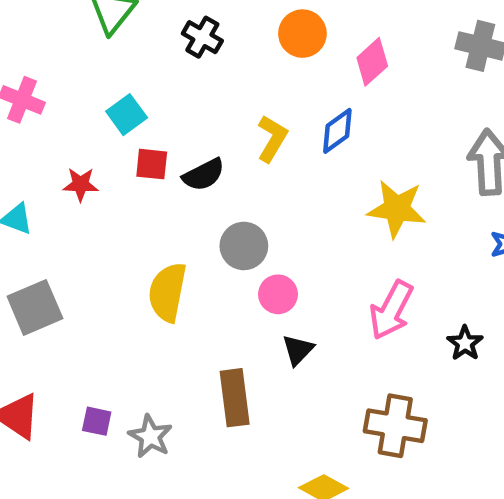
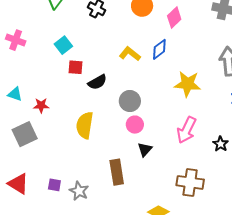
yellow L-shape: (272, 139) -> (130, 54), turned -80
black semicircle: (204, 175) -> (97, 82), moved
red star: (81, 184) -> (41, 105), moved
gray circle: (244, 246) -> (130, 101), moved

